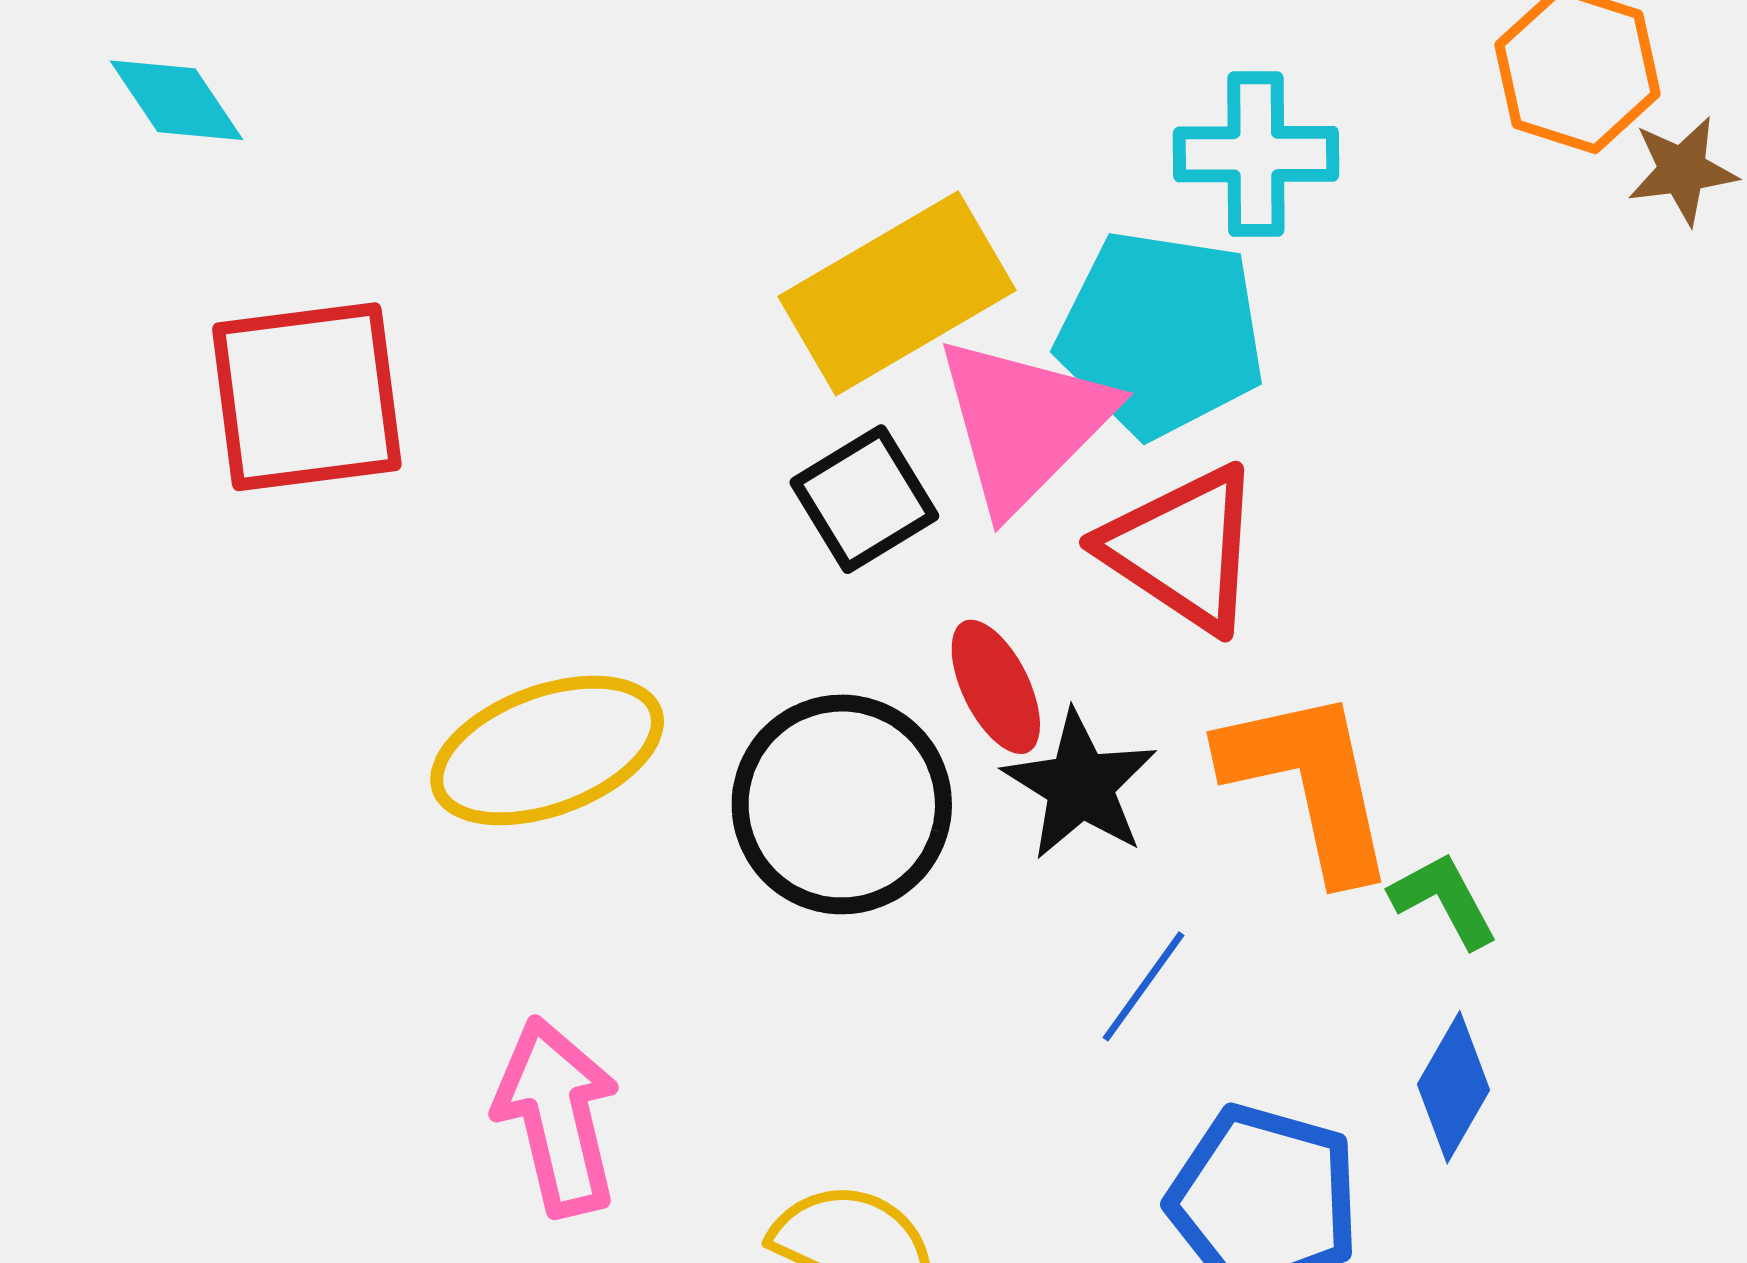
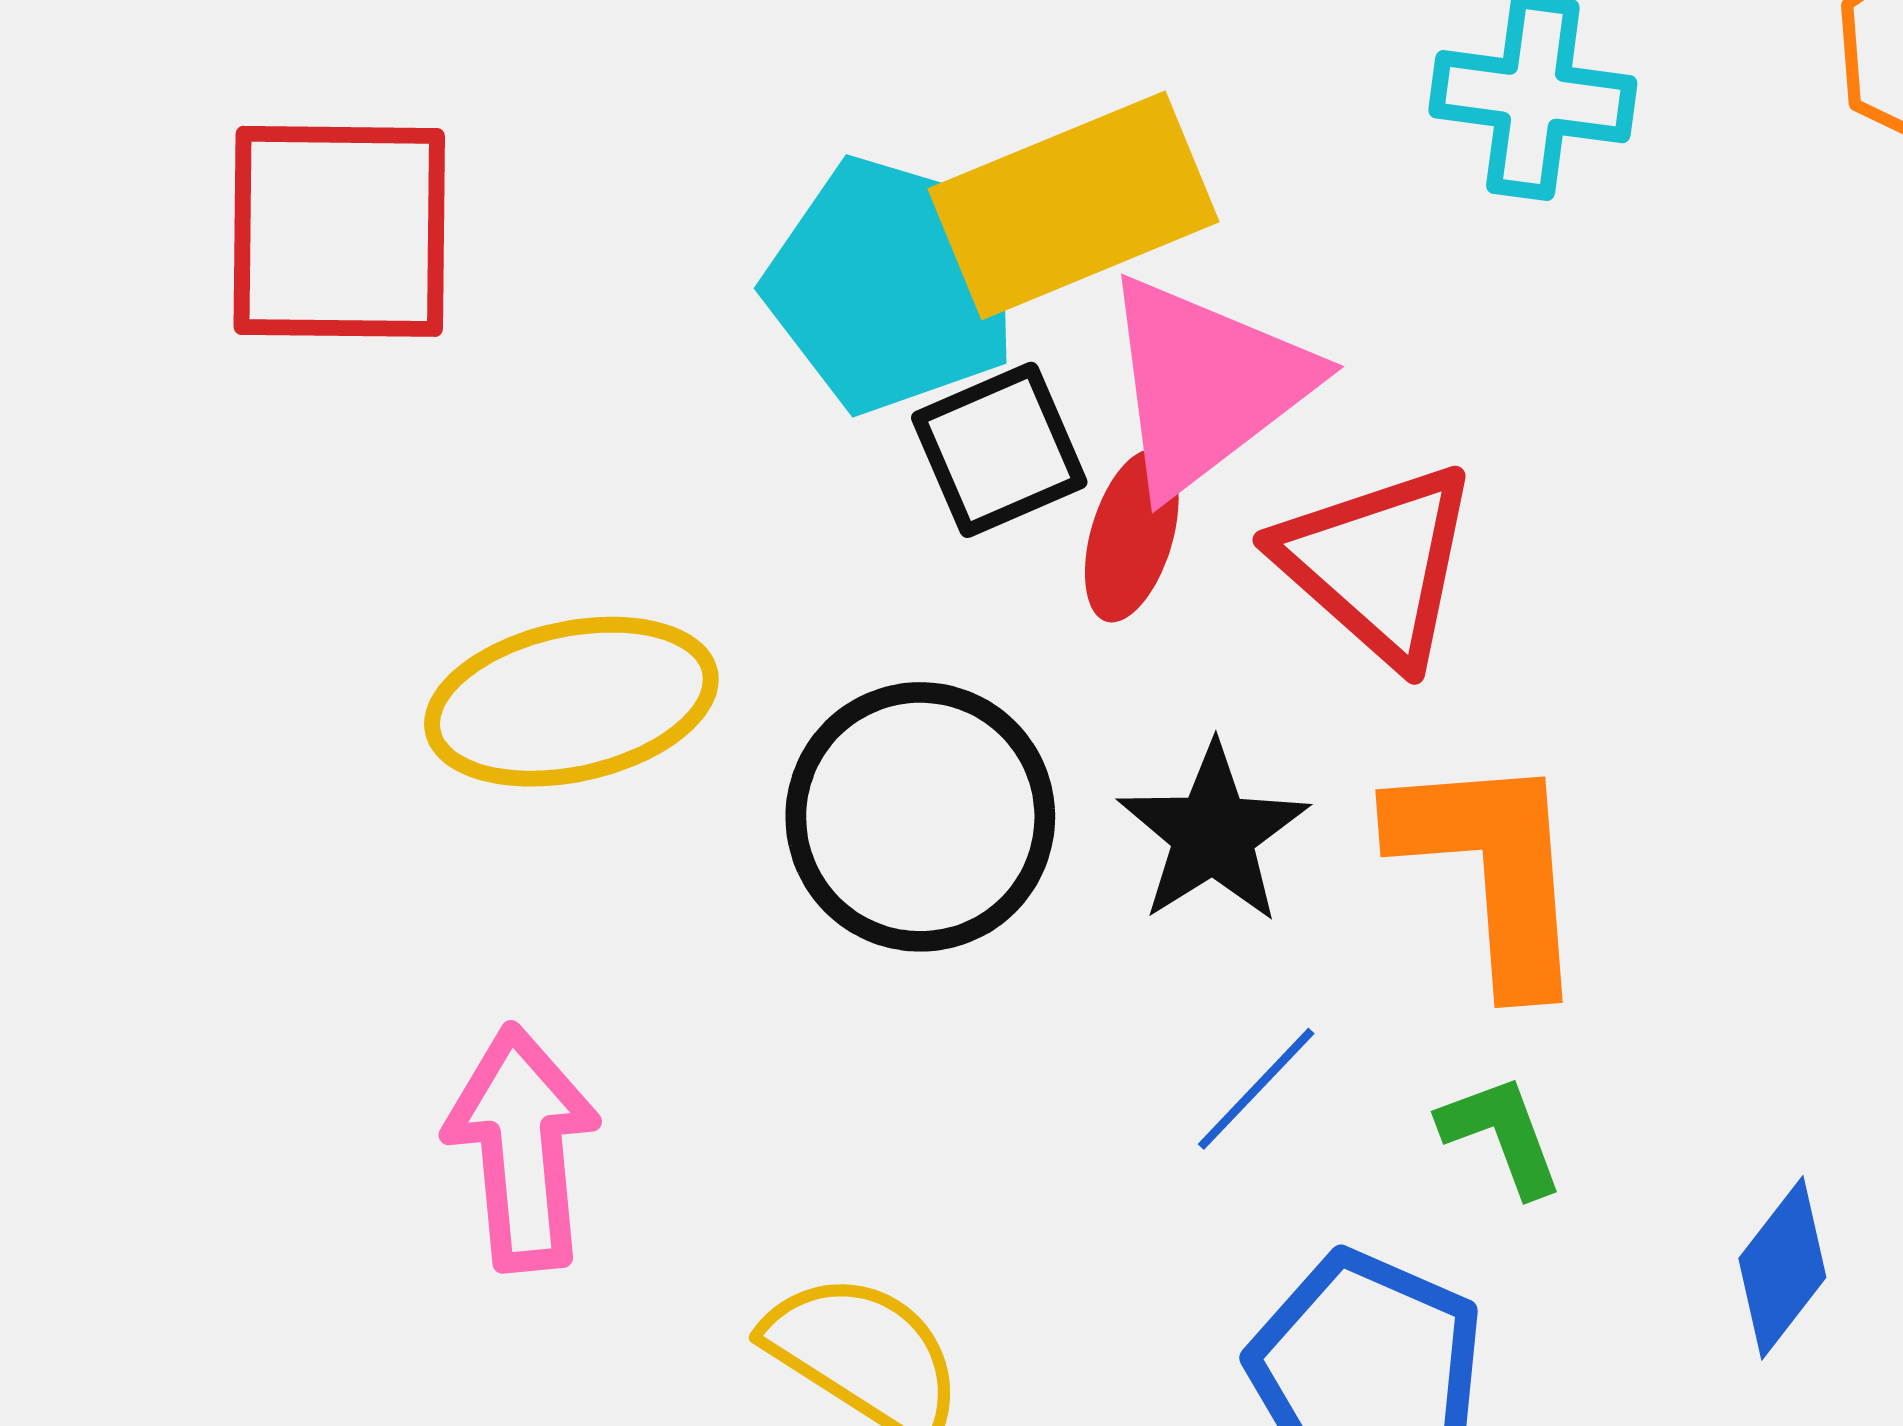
cyan pentagon: (1161, 334) -> (892, 285), moved
red ellipse: (996, 687) -> (1132, 536), moved, turned 35
green L-shape: (1444, 900) -> (1501, 1135), moved
blue diamond: (1453, 1087) -> (1782, 1268), moved

